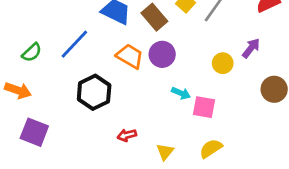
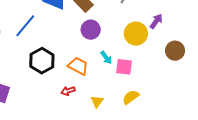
orange trapezoid: (130, 56) -> (78, 66), moved
yellow circle: (223, 63) -> (136, 34), size x1.5
cyan arrow: (181, 93) -> (106, 57), turned 32

